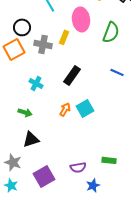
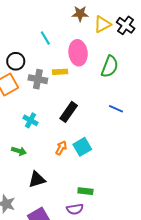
yellow rectangle: (64, 37) -> (60, 72), turned 64
black triangle: (31, 139) -> (37, 180), moved
green rectangle: (109, 160) -> (85, 191), moved

